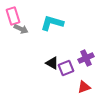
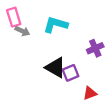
purple cross: (86, 58) -> (95, 48), moved
black triangle: (52, 63) -> (56, 68), size x1.5

